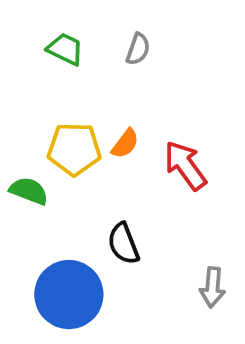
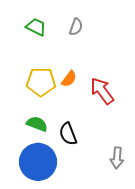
green semicircle: (29, 191) -> (37, 124), moved

